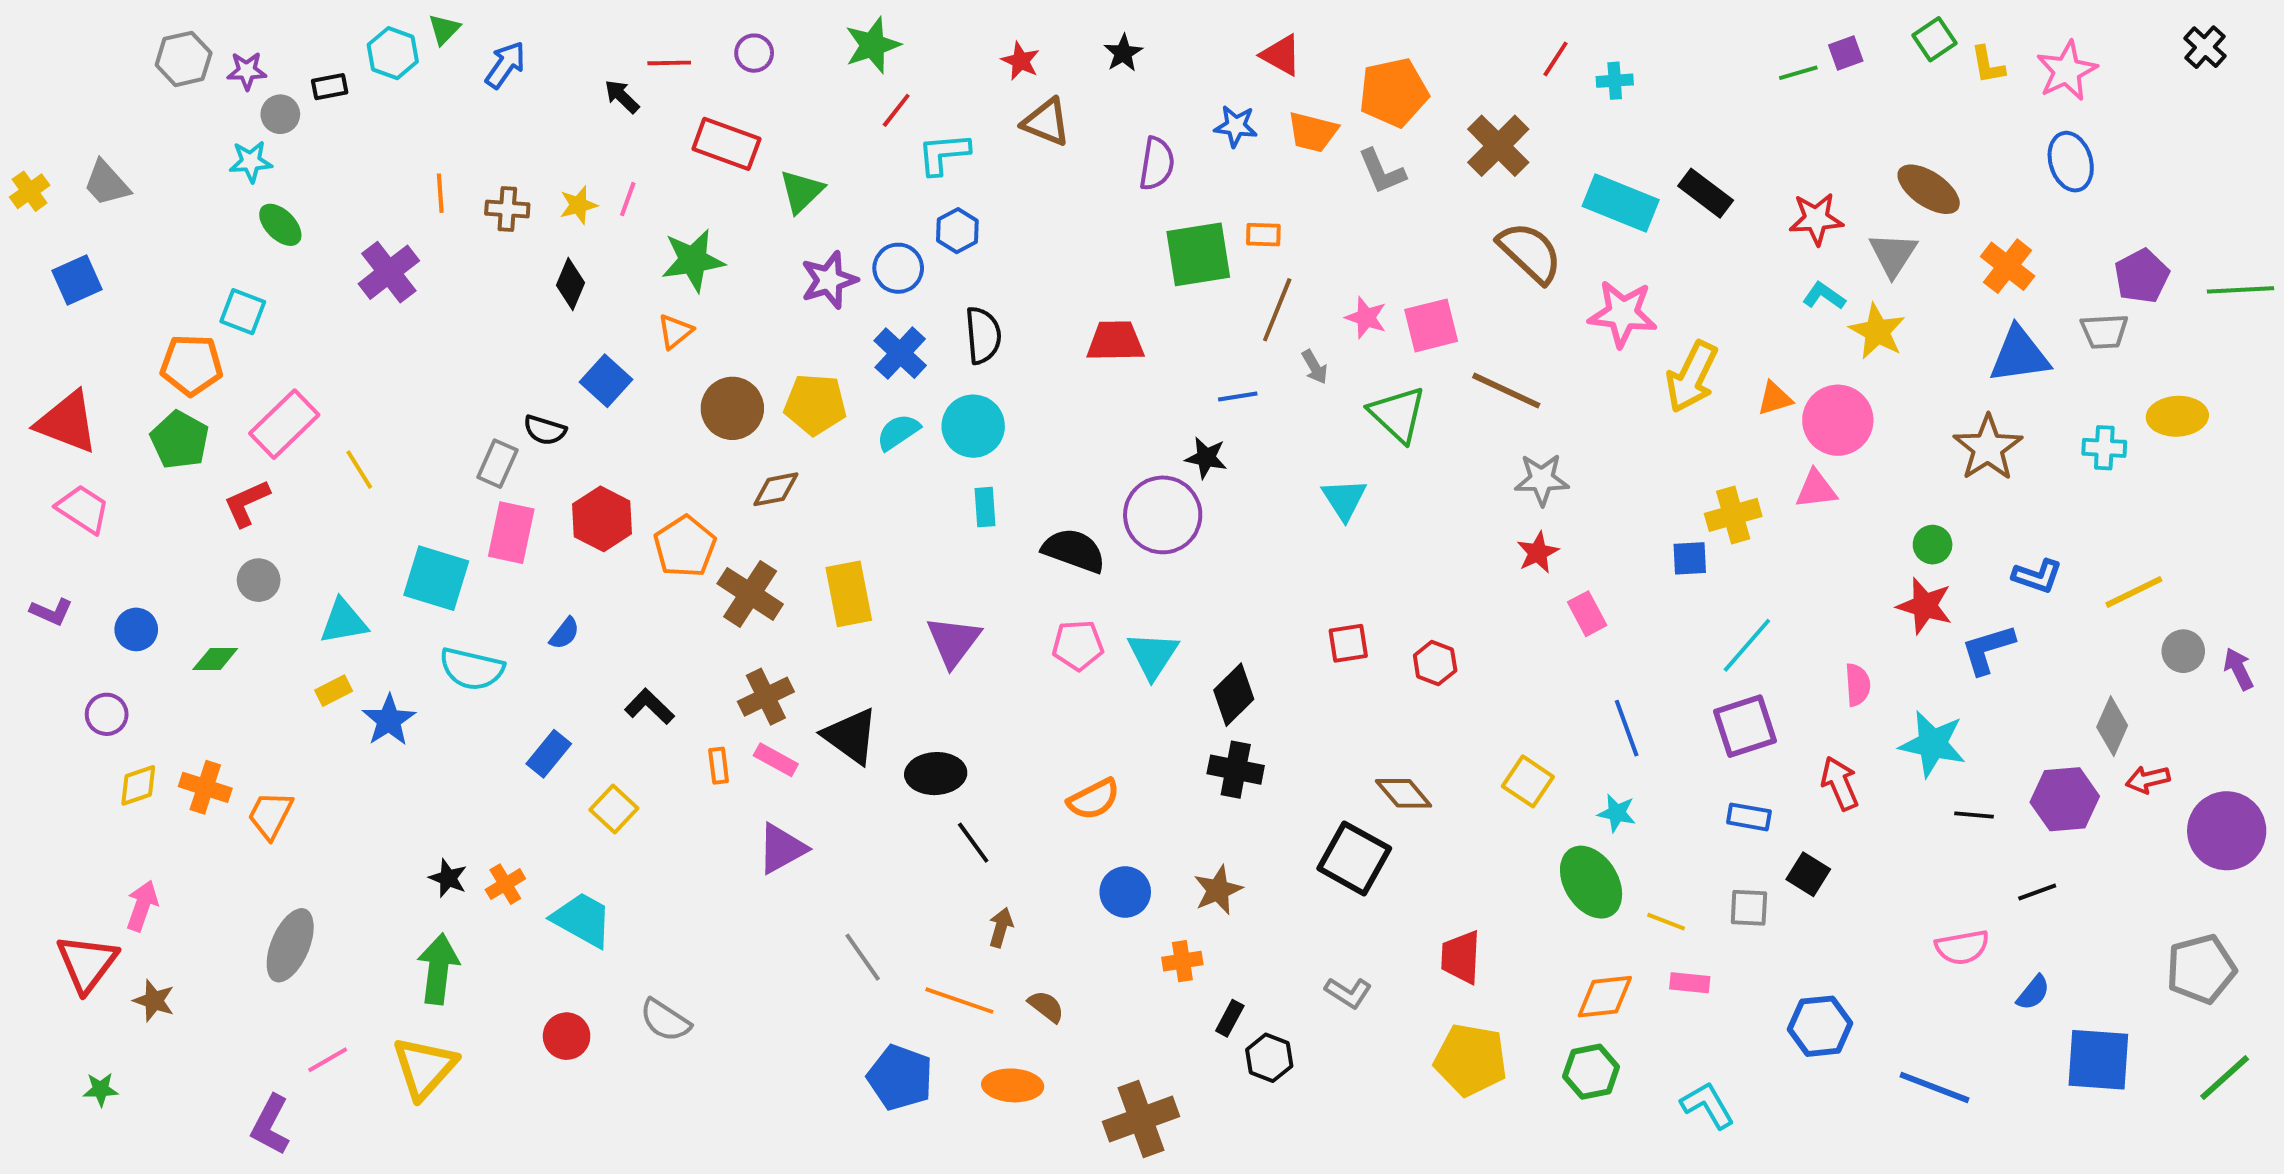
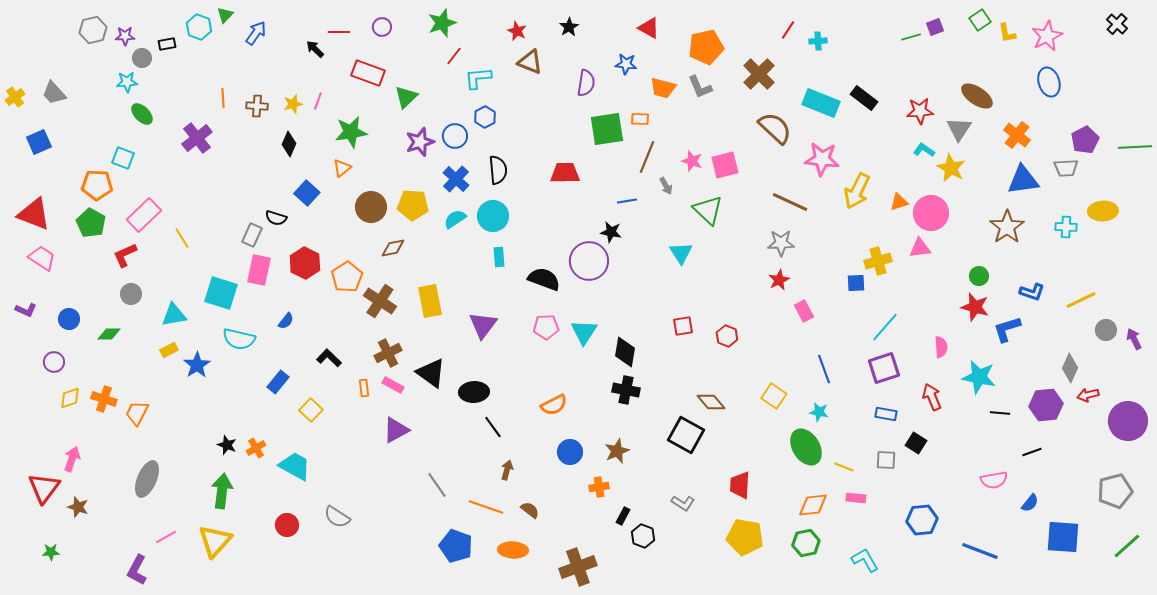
orange trapezoid: (1313, 132) -> (663, 88), moved
brown line: (1506, 391) -> (790, 202), moved
black diamond: (1234, 695) -> (625, 352), turned -36

